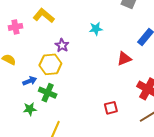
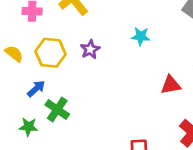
yellow hexagon: (50, 64) -> (51, 53), moved
blue arrow: (30, 81) -> (36, 89), turned -32

